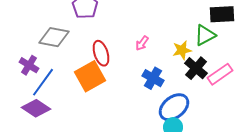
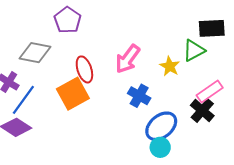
pink arrow: (142, 43) -> (128, 59), size x1.8
yellow star: (182, 50) -> (170, 66), turned -30
black cross: (196, 68) -> (202, 110), moved

